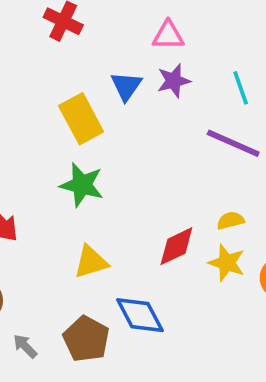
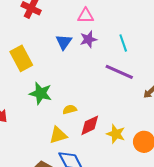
yellow rectangle: (81, 119) -> (21, 58), moved
yellow semicircle: (230, 221) -> (70, 109), moved
yellow triangle: (91, 262) -> (58, 135), moved

